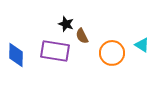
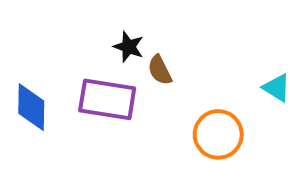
orange circle: (112, 53) -> (218, 134), moved

